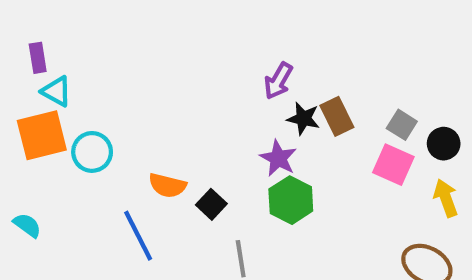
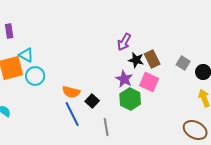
cyan triangle: (56, 91) -> (26, 55), moved
pink square: (393, 165) -> (149, 82), moved
blue line: (138, 236) -> (72, 114), moved

